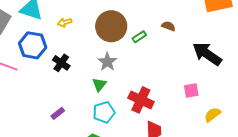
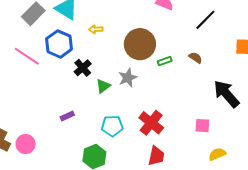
green triangle: (99, 85) -> (103, 86), moved

